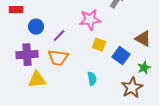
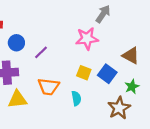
pink star: (90, 20) -> (87, 38), moved
yellow square: (99, 45) -> (84, 73), moved
orange trapezoid: (58, 58) -> (48, 87), moved

